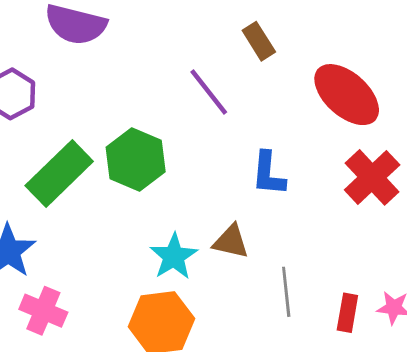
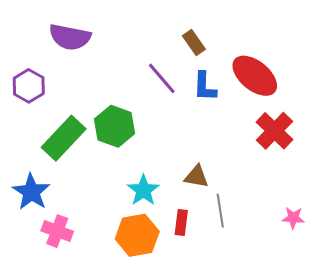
blue L-shape: (268, 174) -> (205, 87), moved
brown triangle: (231, 242) -> (196, 177), moved
red rectangle: (347, 313) -> (181, 222), moved

